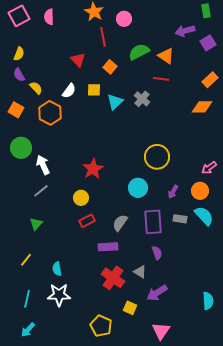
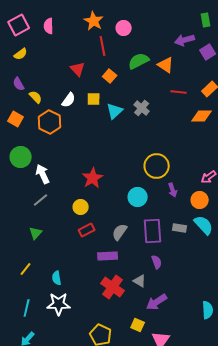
yellow semicircle: (19, 54) -> (21, 54), moved, turned 32
red line: (161, 79) -> (179, 92), moved
purple arrow: (173, 192) -> (173, 190), moved, turned -48
yellow square: (130, 308) -> (138, 325), moved

